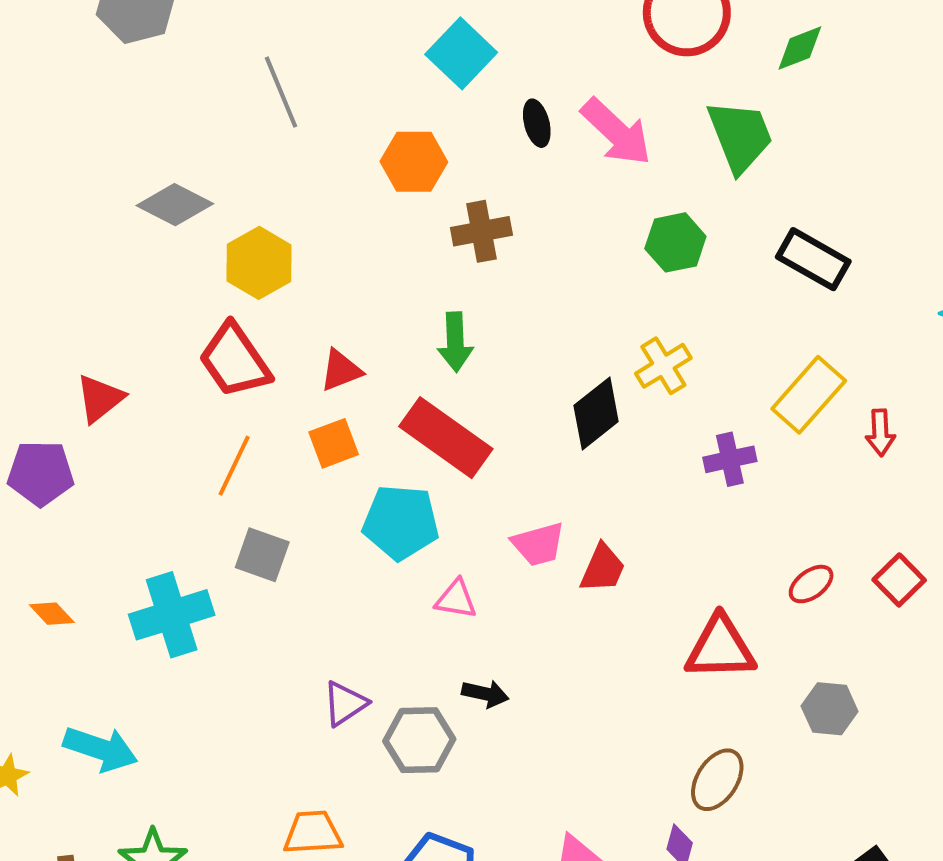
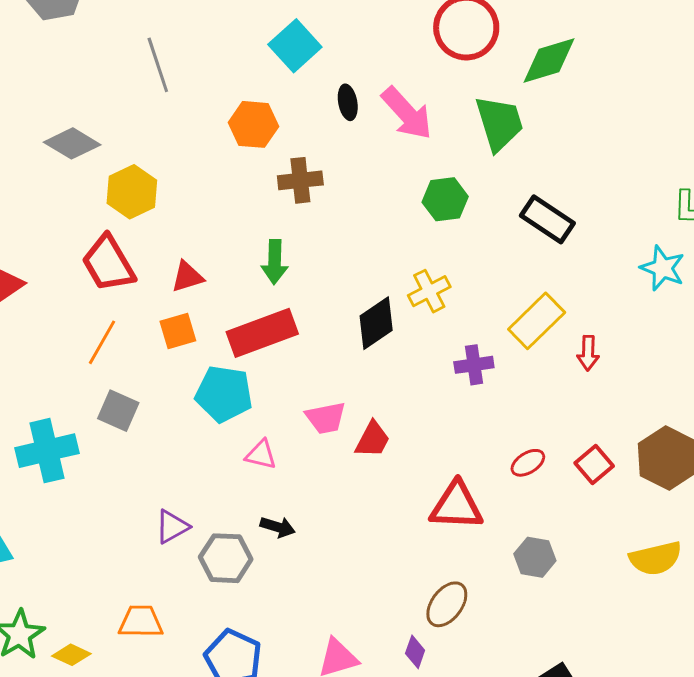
green diamond: (800, 48) -> (549, 60), size x1.5
red rectangle: (446, 438) -> (262, 333), turned -60

